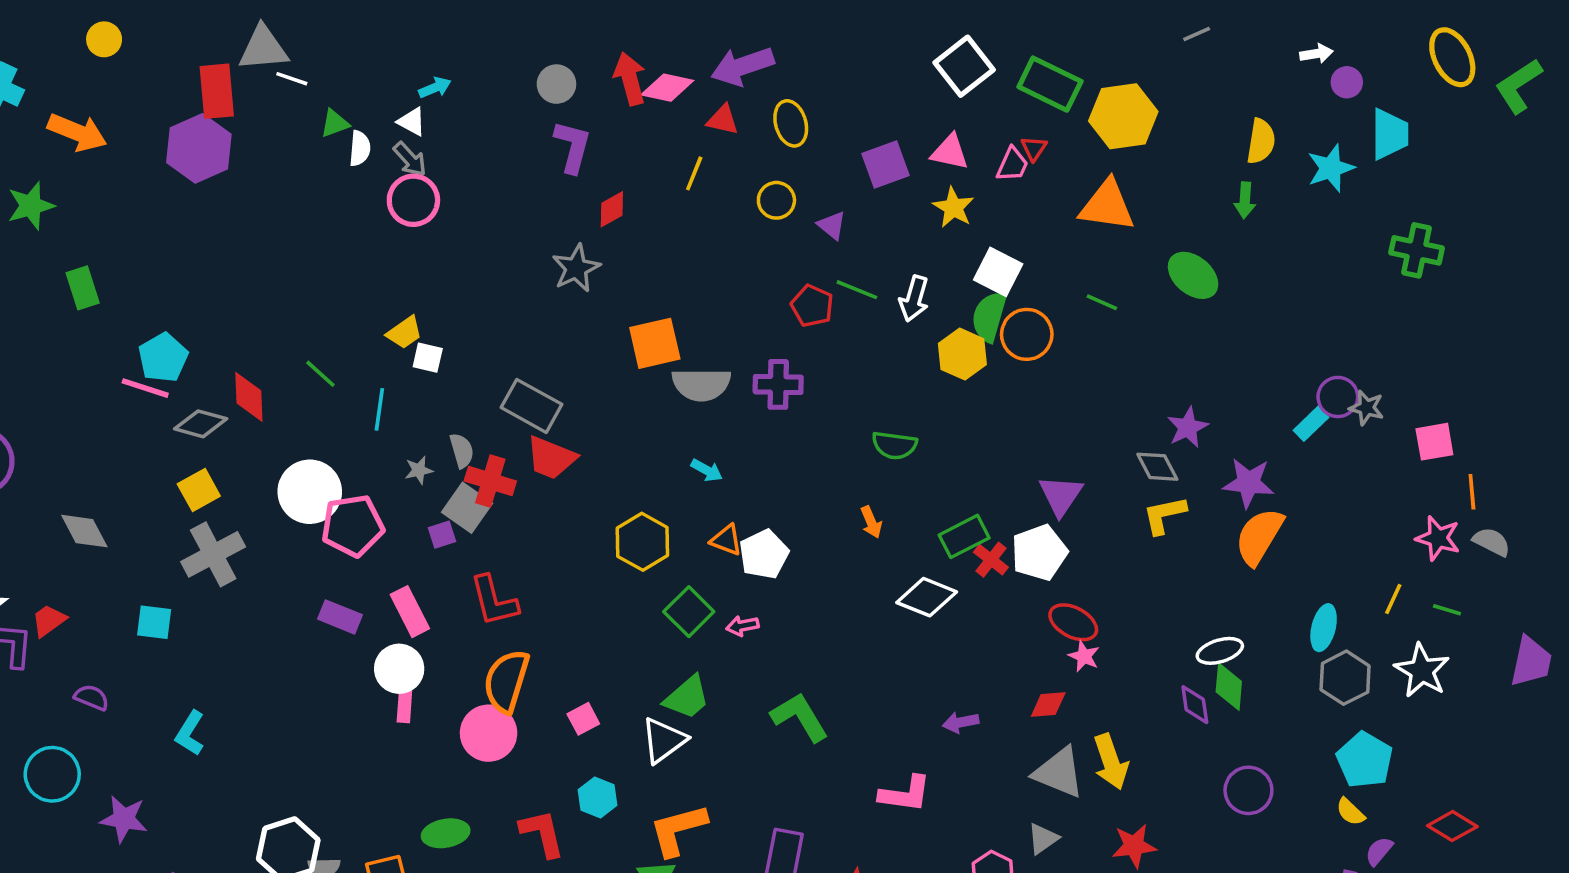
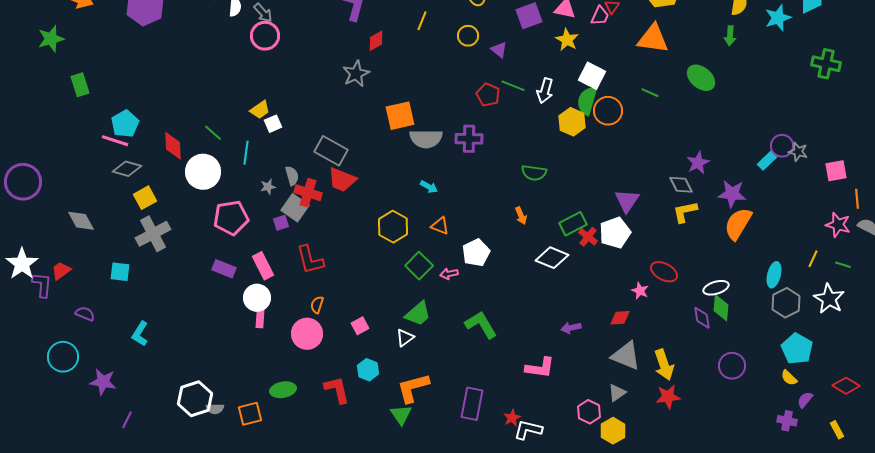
white square: (428, 358) -> (273, 124), turned -36
gray diamond: (201, 424) -> (127, 169), moved
white circle: (310, 492) -> (203, 172), moved
white pentagon: (764, 554) -> (476, 253), moved
red ellipse: (1073, 622) -> (664, 272), moved
orange semicircle: (506, 681) -> (317, 305), size x0.5
white triangle: (664, 740) -> (405, 338), size x0.7
yellow arrow: (1111, 762) -> (664, 365), moved

